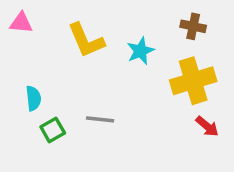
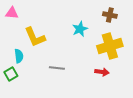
yellow L-shape: (86, 40) -> (35, 37), moved
red arrow: (207, 126) -> (102, 72), moved, turned -32
green square: (53, 130) -> (11, 74), moved

